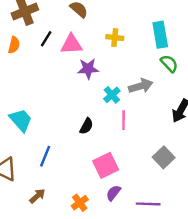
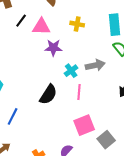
black semicircle: (86, 126) -> (48, 94), size x1.5
gray square: (164, 157) -> (106, 140), moved
pink square: (106, 165) -> (84, 125), moved

